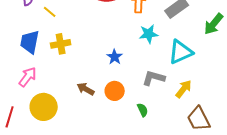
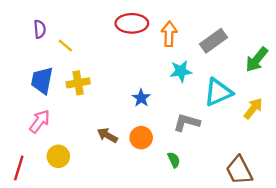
yellow arrow: (184, 89) -> (253, 108), moved
yellow circle: (44, 107) -> (58, 156), size x0.7

